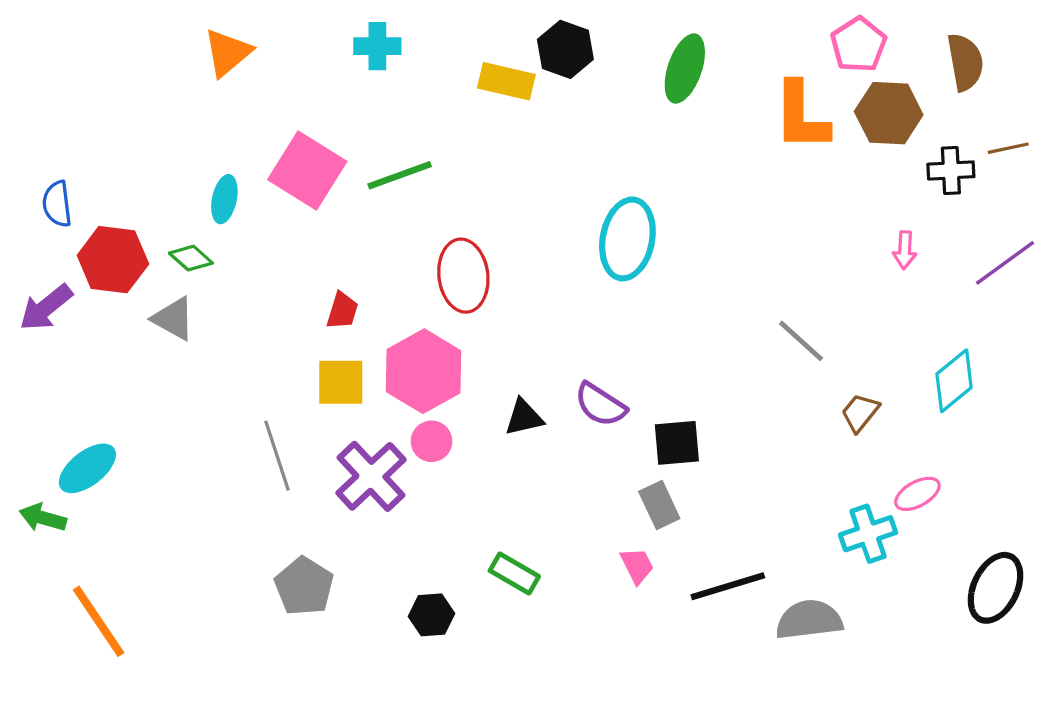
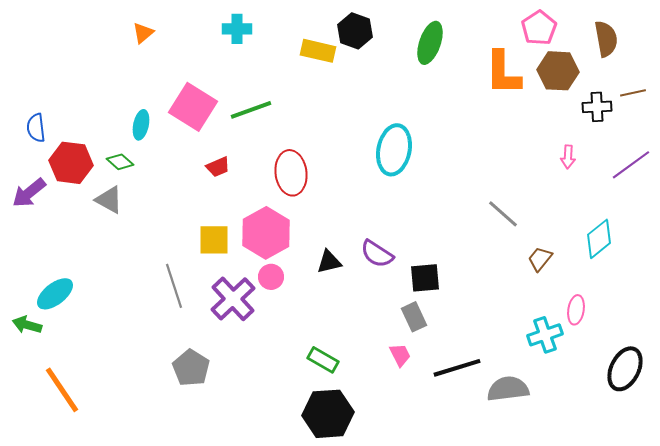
orange triangle: (228, 53) -> (143, 33), size x0.7
red trapezoid: (342, 311) -> (218, 167), moved, turned 50
pink ellipse: (917, 494) -> (576, 310), turned -52
black hexagon: (432, 615) -> (328, 414), moved, size x1.8

